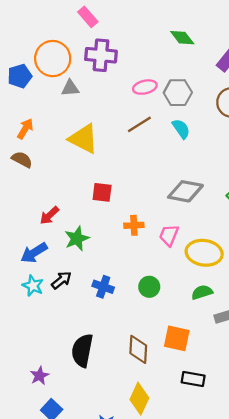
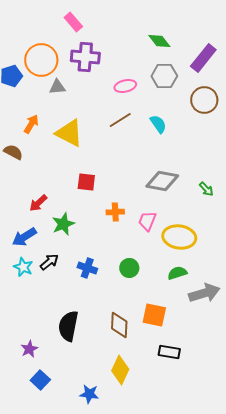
gray hexagon: (178, 93) -> (164, 76), moved
orange arrow: (25, 129) -> (31, 124), moved

